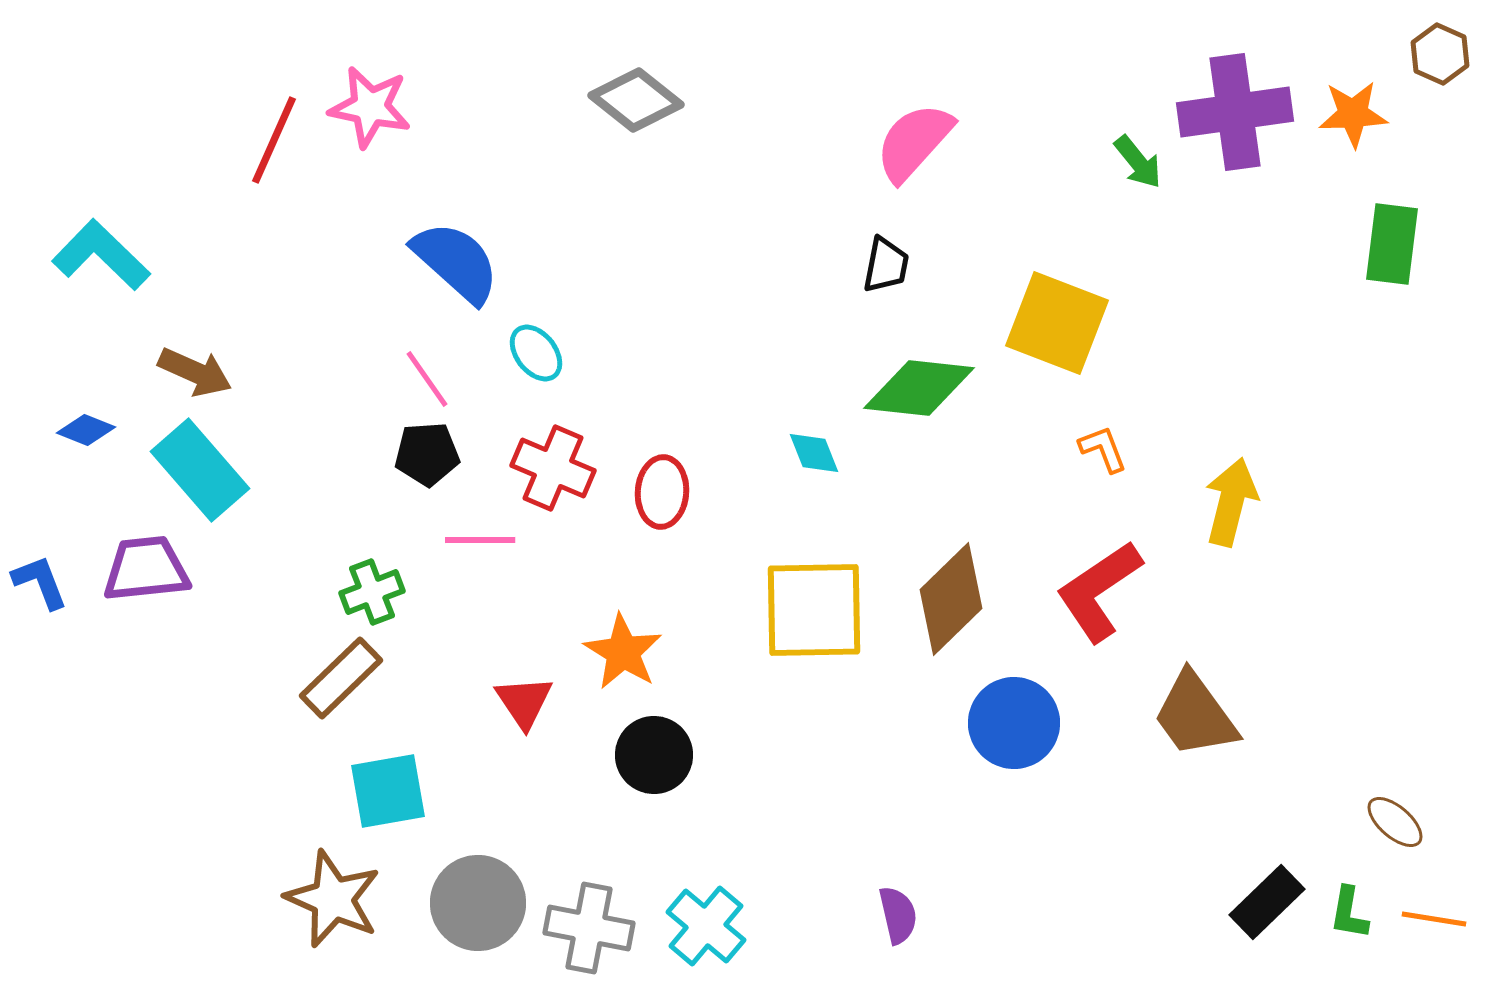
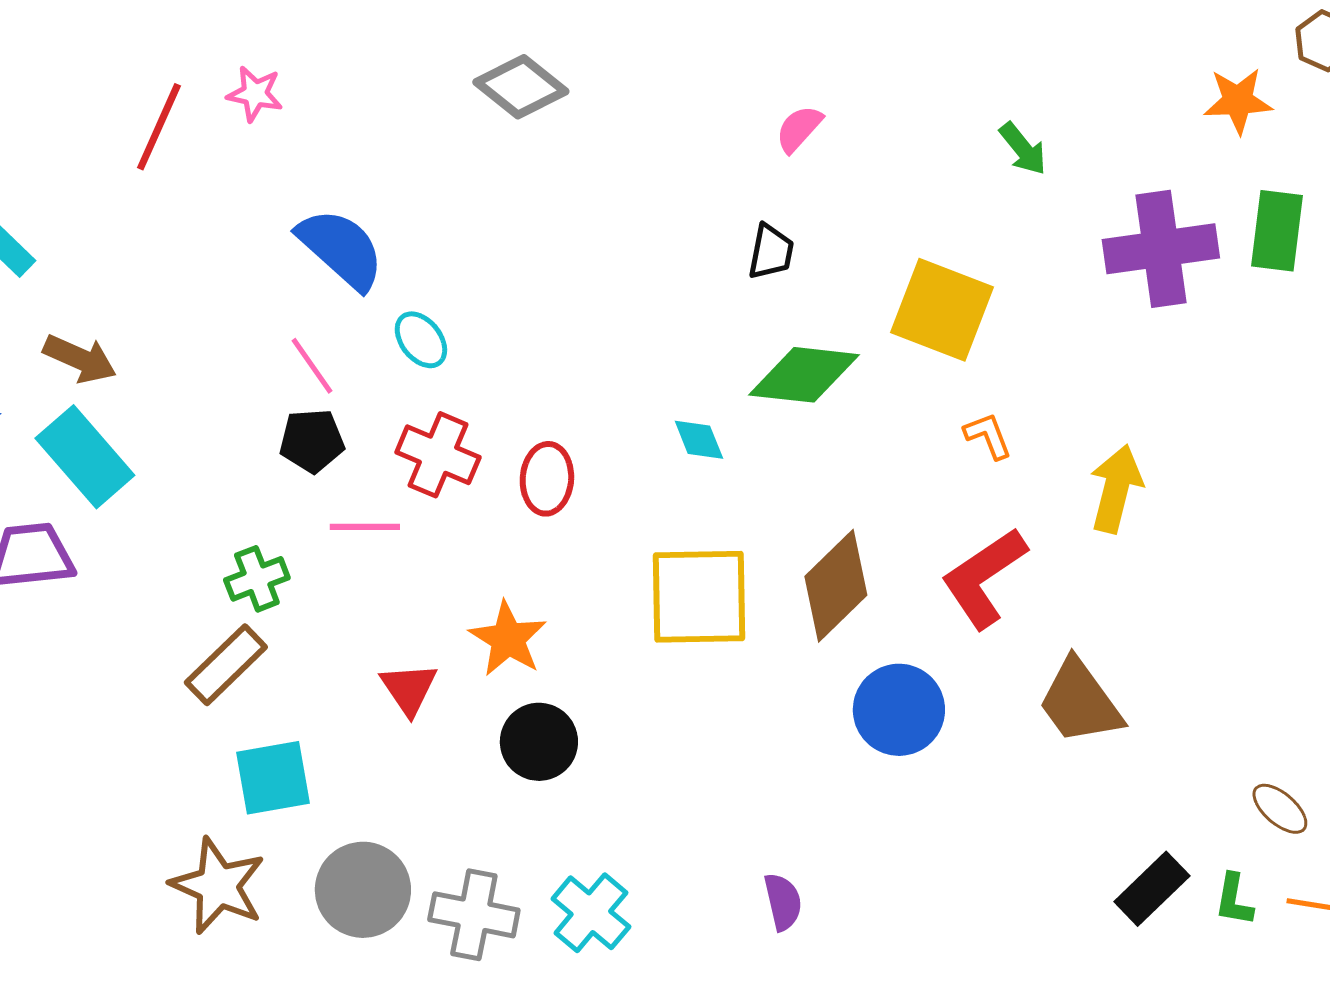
pink star: (370, 107) -> (255, 94), size x0.7
purple cross: (1235, 112) -> (1161, 249), moved
pink semicircle: (914, 142) -> (799, 129), size x0.6

